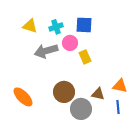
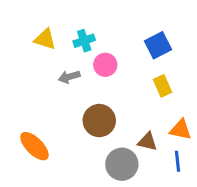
blue square: (84, 25) -> (158, 45), moved, turned -30
gray arrow: (46, 51) -> (69, 77), size x0.6
yellow rectangle: (85, 57) -> (163, 86), moved
brown circle: (64, 92) -> (99, 121), moved

